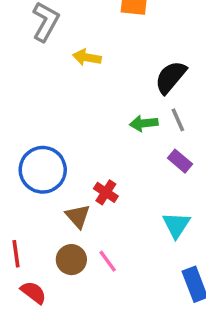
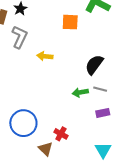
gray line: (178, 120) -> (100, 89), turned -48
purple rectangle: (180, 161) -> (103, 113), turned -48

